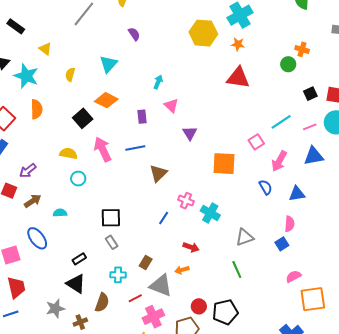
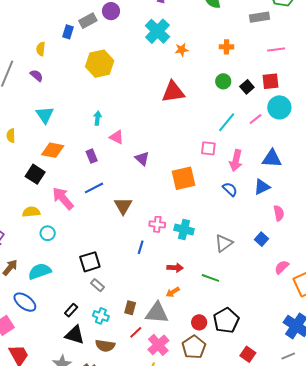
yellow hexagon: (203, 33) -> (100, 64), moved
purple semicircle: (134, 34) -> (37, 76), moved
orange star: (238, 44) -> (182, 50), moved
green circle: (288, 64) -> (223, 81), moved
pink square: (256, 142) -> (208, 148), turned -35
blue triangle: (314, 156) -> (272, 159), moved, turned 30
cyan semicircle: (60, 213) -> (40, 271), size x1.6
pink semicircle: (290, 224) -> (279, 213), moved
brown rectangle: (146, 262) -> (130, 308), moved
green line: (237, 269) -> (210, 278), moved, turned -30
cyan cross: (118, 275) -> (101, 316), moved, turned 35
brown semicircle: (102, 303) -> (105, 346), turned 96

